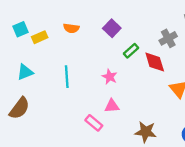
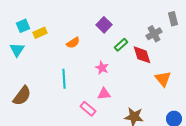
orange semicircle: (71, 28) -> (73, 43), moved, turned -40
cyan triangle: (25, 72) -> (17, 50), moved, turned -35
cyan line: (67, 77) -> (64, 79), moved

